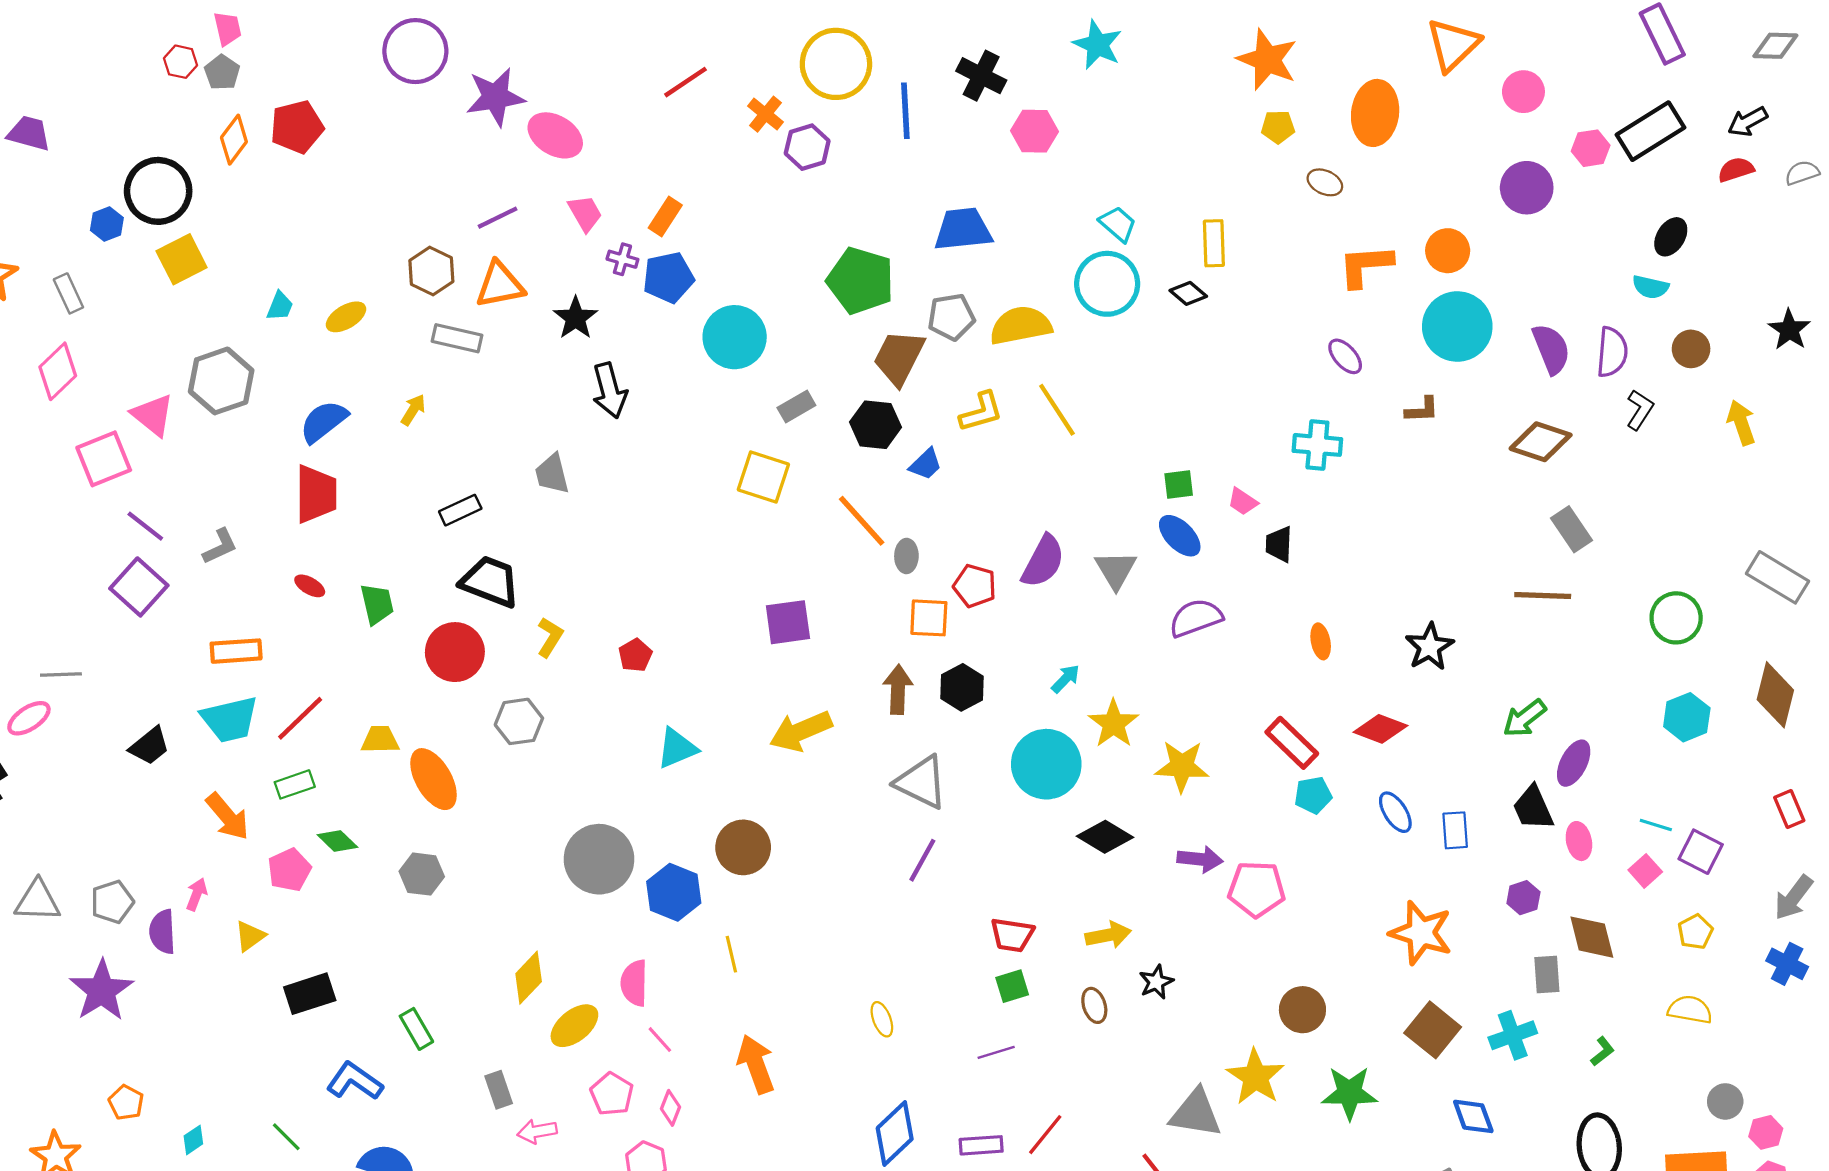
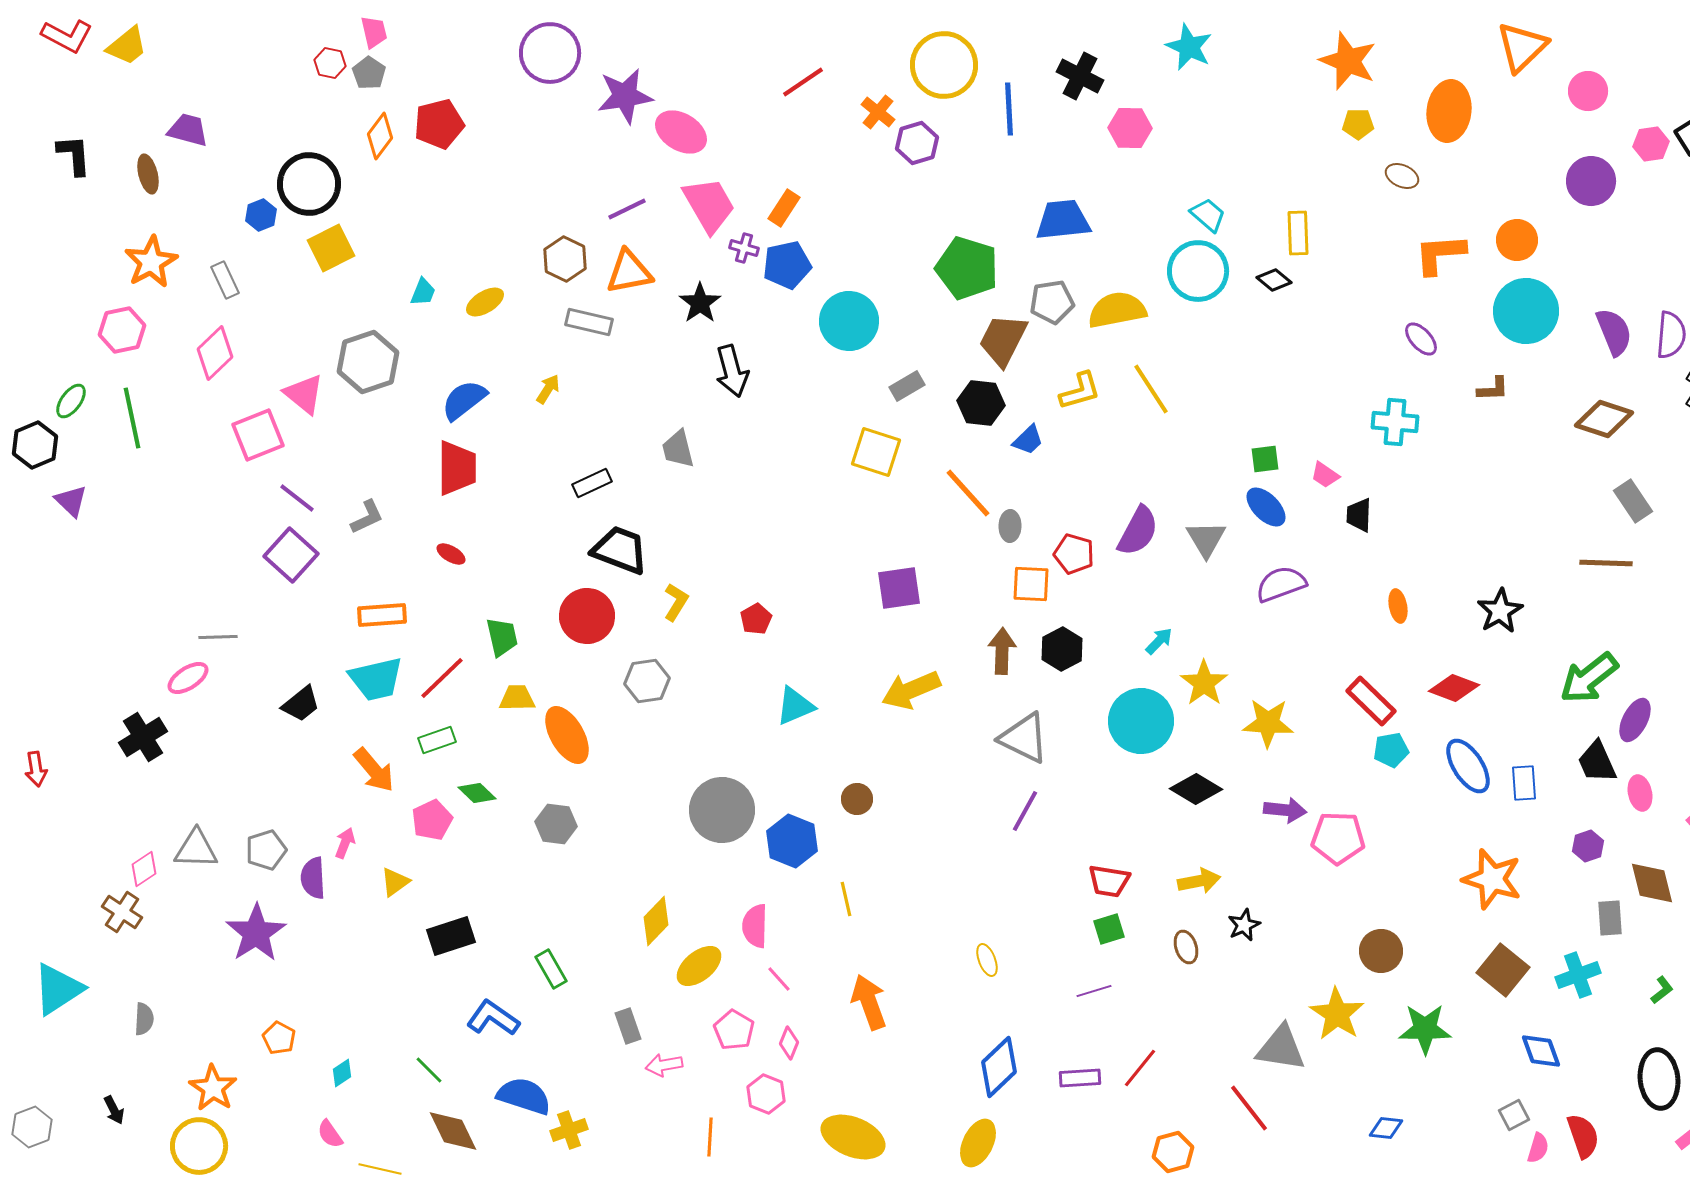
pink trapezoid: (585, 213) -> (709, 205), size x1.6
green trapezoid: (377, 604) -> (502, 637), moved
green arrow: (1525, 718) -> (1589, 678), size x1.4
blue ellipse: (1395, 812) -> (1468, 766), size x1.4
brown circle: (743, 847) -> (857, 799), size x0.6

